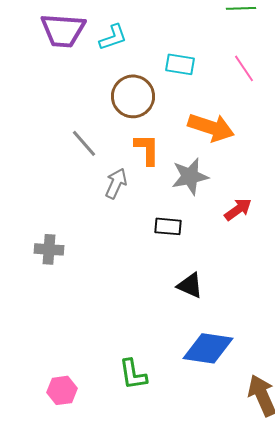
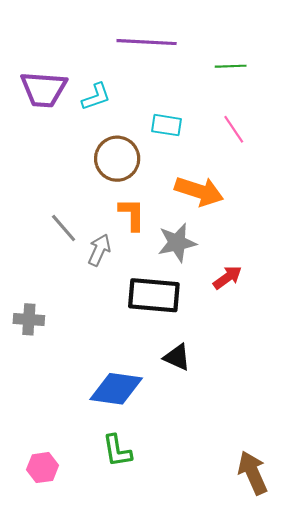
gray line: (84, 143) -> (64, 228), moved
black rectangle: (168, 226) -> (154, 295), size x1.8
blue diamond: (208, 348) -> (116, 389), moved

